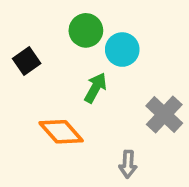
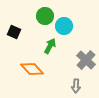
black square: (27, 61) -> (14, 32), turned -32
gray arrow: (128, 164) -> (76, 86), moved

